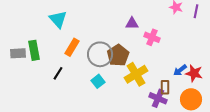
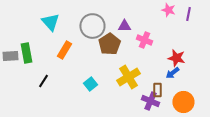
gray circle: (100, 54) -> (92, 26), moved
brown pentagon: (118, 55) -> (109, 44), moved
black line: (58, 73) -> (43, 81), moved
red star: (194, 73) -> (176, 58), moved

